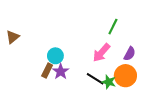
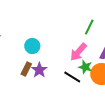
cyan circle: (55, 56) -> (32, 46), moved
green star: (109, 82) -> (85, 67), moved

